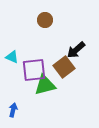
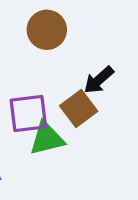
brown circle: (45, 20) -> (47, 30), size x1.5

